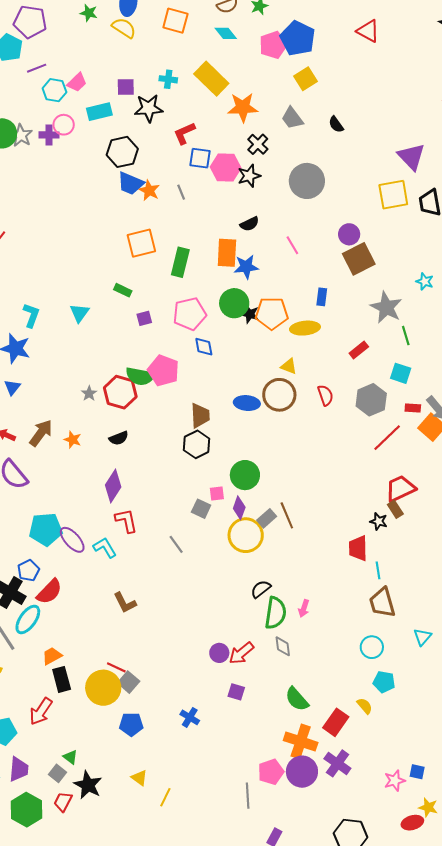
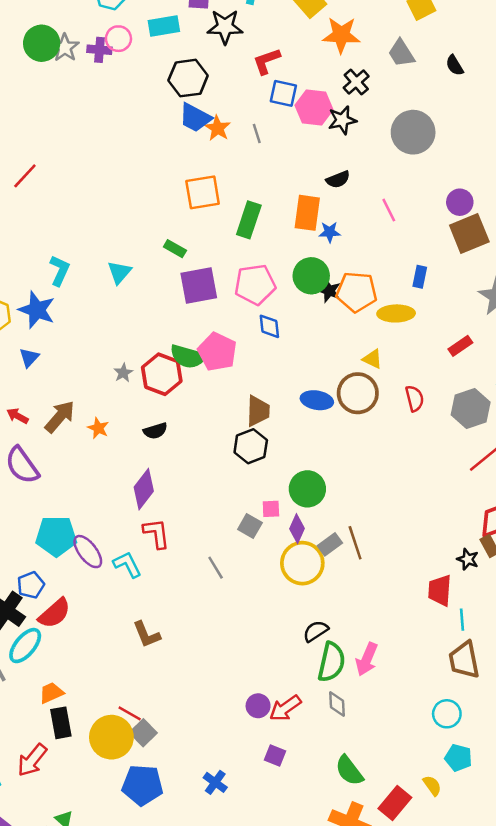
blue star: (246, 267) -> (330, 232), size x0.7
purple square: (144, 318) -> (199, 286), size x2.0
pink arrow: (304, 608) -> (367, 659), size x1.5
blue pentagon: (131, 724) -> (142, 785), size x1.4

